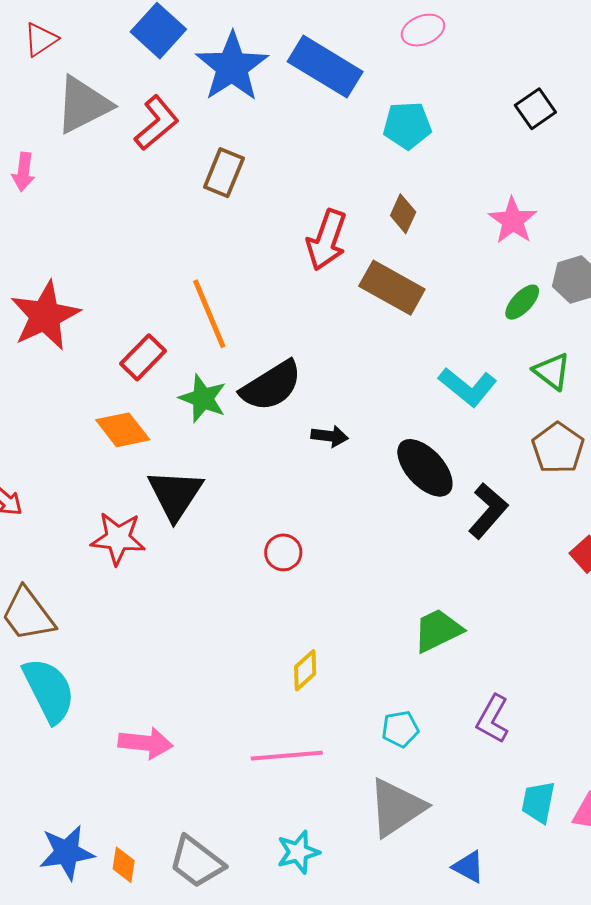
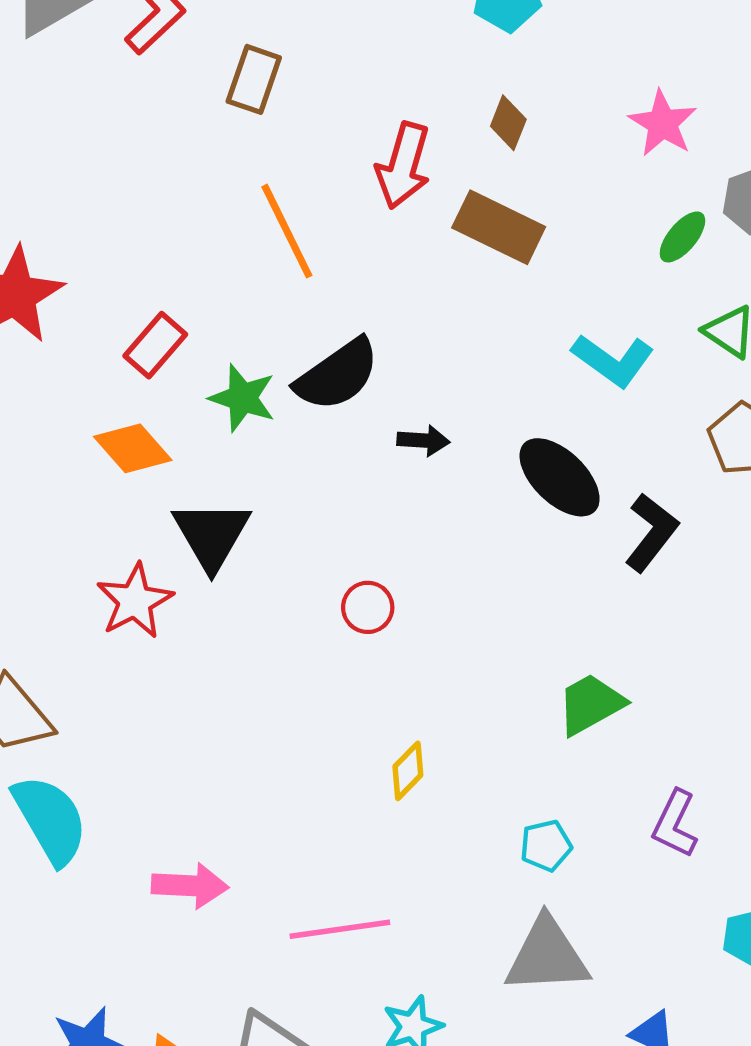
orange line: (209, 314) -> (287, 231), moved
red star: (118, 538) -> (135, 601), turned -30
pink line: (287, 756) -> (340, 929), moved
gray triangle: (396, 808) -> (547, 956), turned 34

